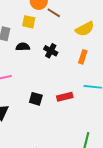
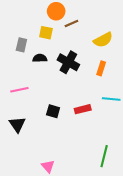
brown line: (54, 13) -> (71, 23), turned -56
black cross: (51, 51) -> (68, 62), size x1.5

